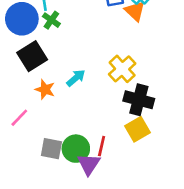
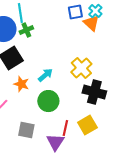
green cross: (51, 20) -> (26, 30), turned 32
yellow square: (138, 129) -> (87, 125), moved
green circle: (76, 149) -> (48, 101), moved

